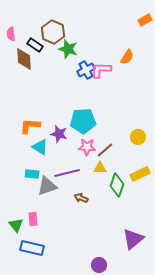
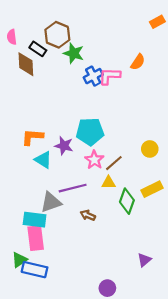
pink star: (87, 147) -> (94, 160), turned 30
cyan rectangle: (32, 174) -> (35, 220), moved, size x1.5
pink rectangle: (33, 219) -> (36, 238), size x1.6
green triangle: (16, 225) -> (19, 260), moved, turned 35
purple triangle: (133, 239) -> (144, 260), size x0.6

